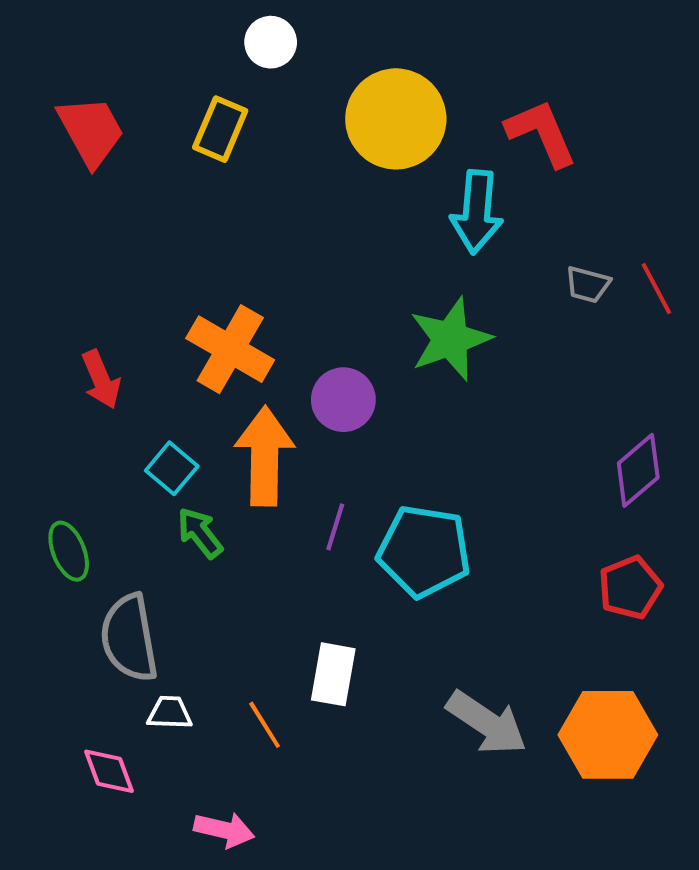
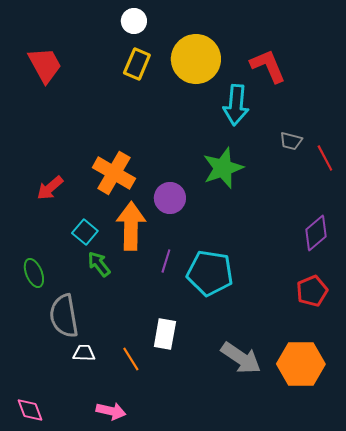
yellow rectangle: (220, 129) -> (137, 64), moved
red line: (656, 289) -> (325, 158), moved
red arrow: (101, 379) -> (50, 188), turned 72
pink diamond: (109, 771) -> (30, 410), moved

